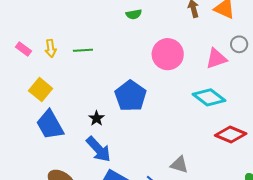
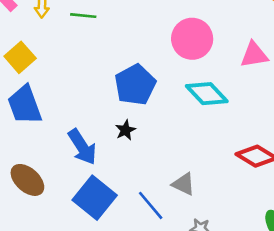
cyan diamond: (209, 97) -> (207, 94), moved
black star: (97, 118) -> (125, 130), moved

